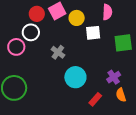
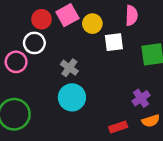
cyan circle: (75, 77) -> (72, 97), moved
orange semicircle: (121, 95) -> (151, 121), turned -88
red rectangle: (95, 99) -> (118, 127), turned 32

